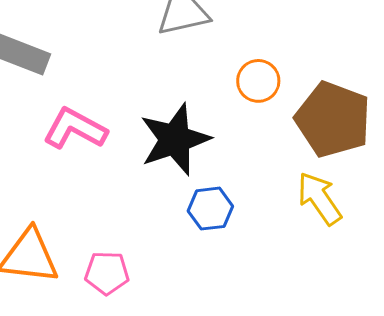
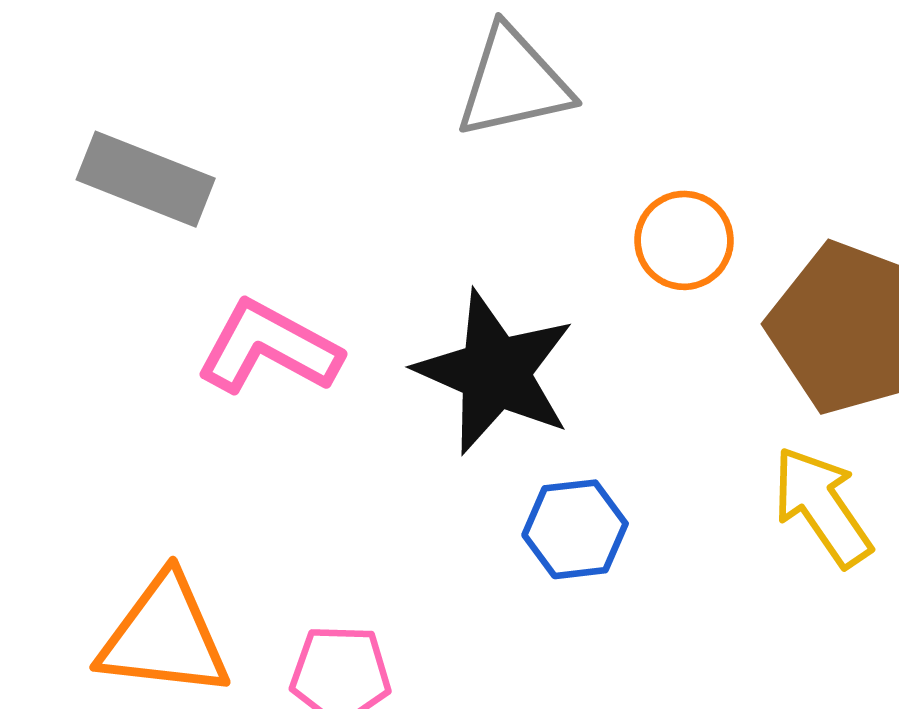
black star: (175, 139) -> (495, 372), turned -30

